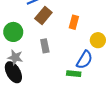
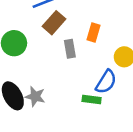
gray rectangle: (45, 46) -> (70, 49), moved
gray star: (15, 57) -> (35, 97), moved

